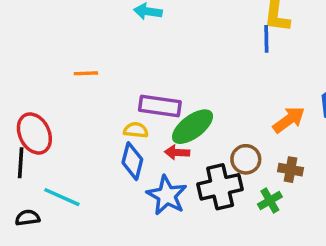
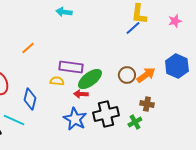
blue line: (266, 39) -> (133, 28), turned 49
orange line: (86, 73) -> (28, 48), turned -40
brown circle: (246, 159) -> (127, 75), moved
blue diamond: (132, 161) -> (30, 99), moved

